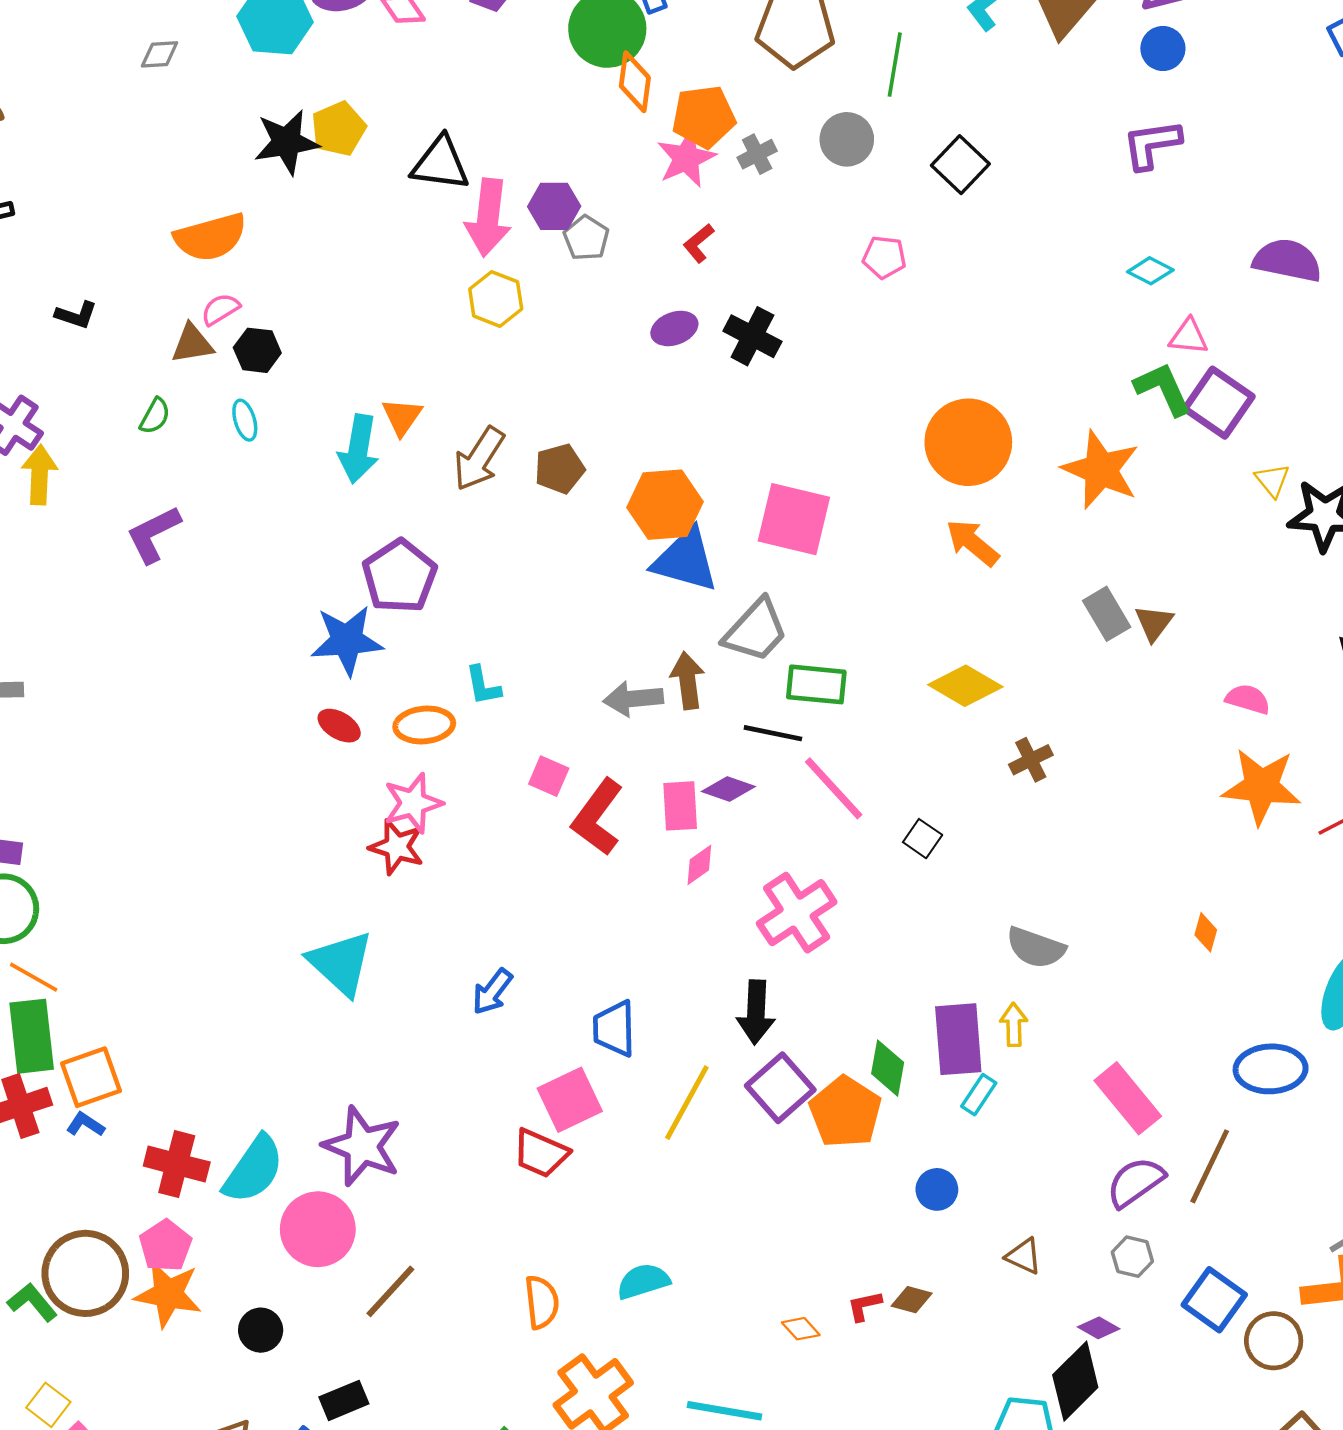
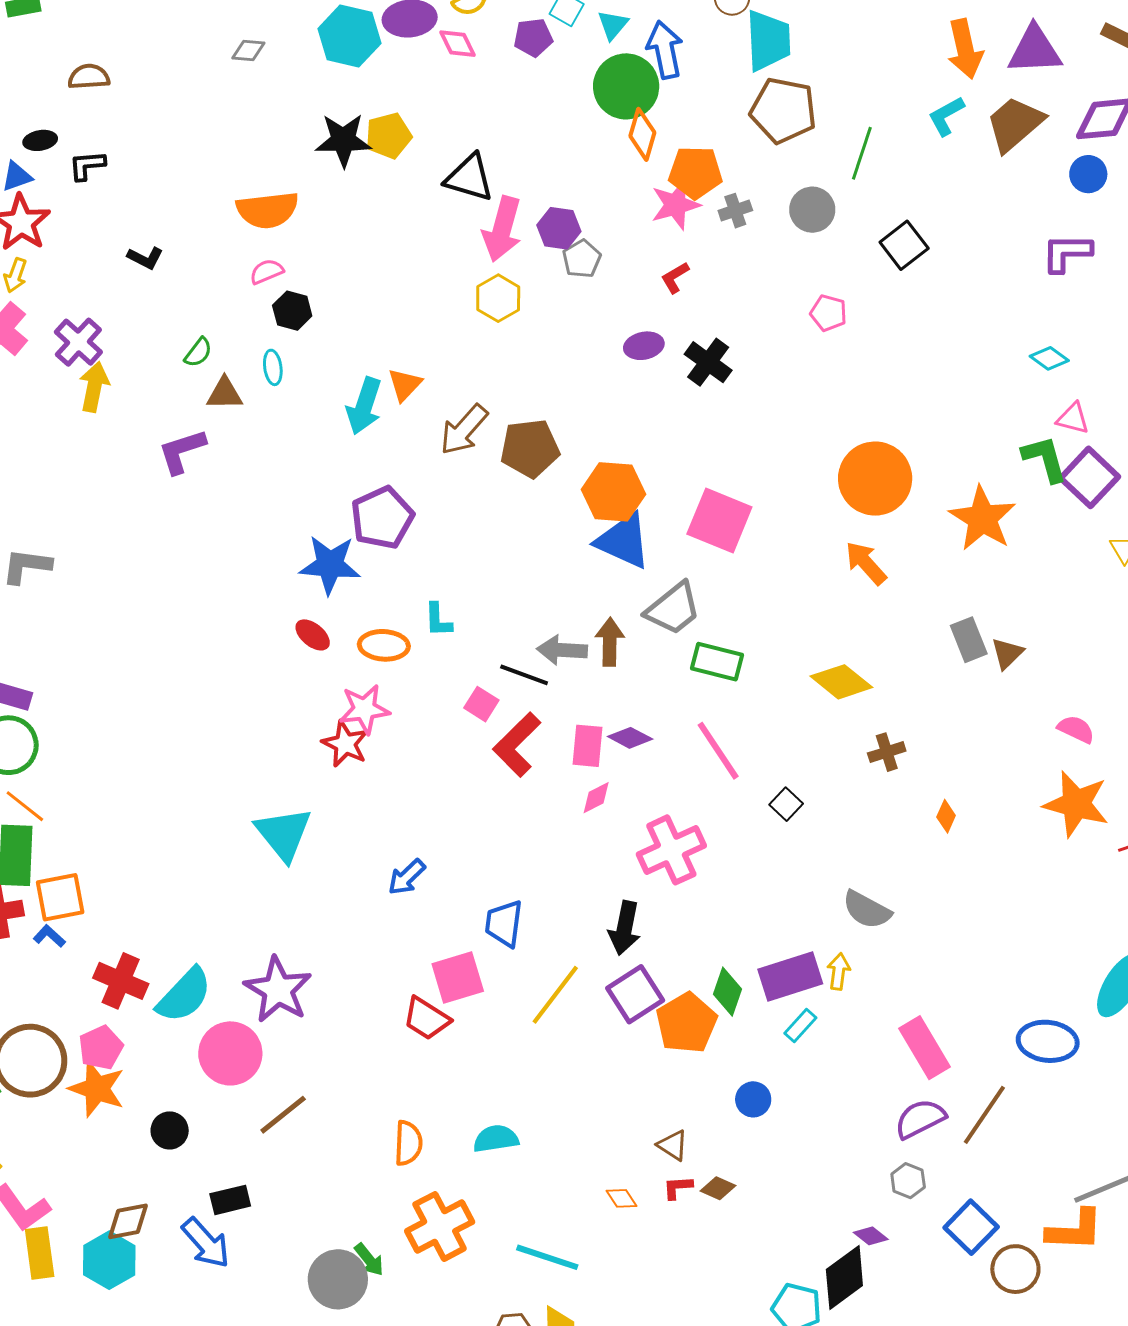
brown triangle: (192, 344) -> (225, 394), moved
brown pentagon: (560, 469) -> (530, 448), size x1.4
black line: (773, 733) -> (524, 675), moved
orange diamond: (1206, 932) -> (946, 816), moved
purple rectangle: (958, 1039) -> (790, 976), turned 68
brown triangle: (1024, 1256) -> (673, 1145), moved

